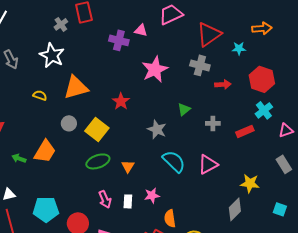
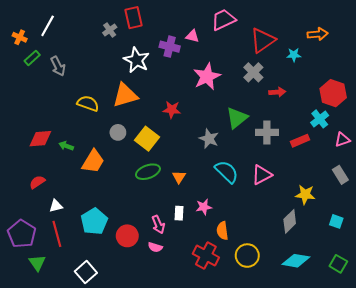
white star: (52, 55) -> (137, 60), moved
gray cross: (200, 65) -> (253, 72), turned 30
red hexagon: (262, 79) -> (333, 93), moved
yellow semicircle: (40, 95) -> (88, 103), size x1.5
red star: (121, 101) -> (172, 110), turned -30
green triangle: (184, 109) -> (237, 118), size x1.6
gray cross: (213, 123) -> (267, 132), size x1.5
green arrow: (19, 158) -> (66, 146), moved
pink arrow: (105, 199) -> (158, 224), moved
cyan pentagon: (46, 209) -> (94, 221), turned -30

